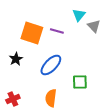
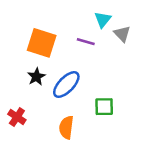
purple line: (57, 31) -> (86, 42), moved
black star: (16, 59) -> (36, 77), moved
red cross: (13, 99) -> (17, 117), moved, turned -32

